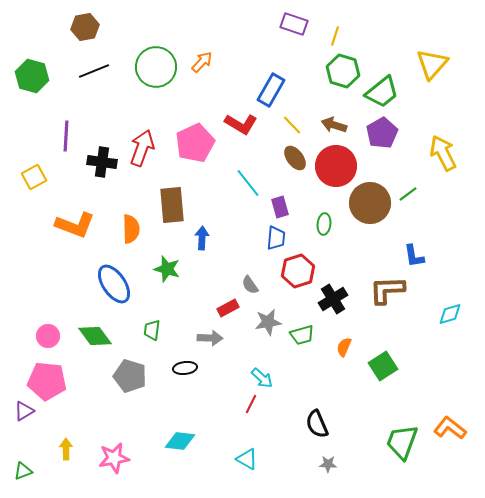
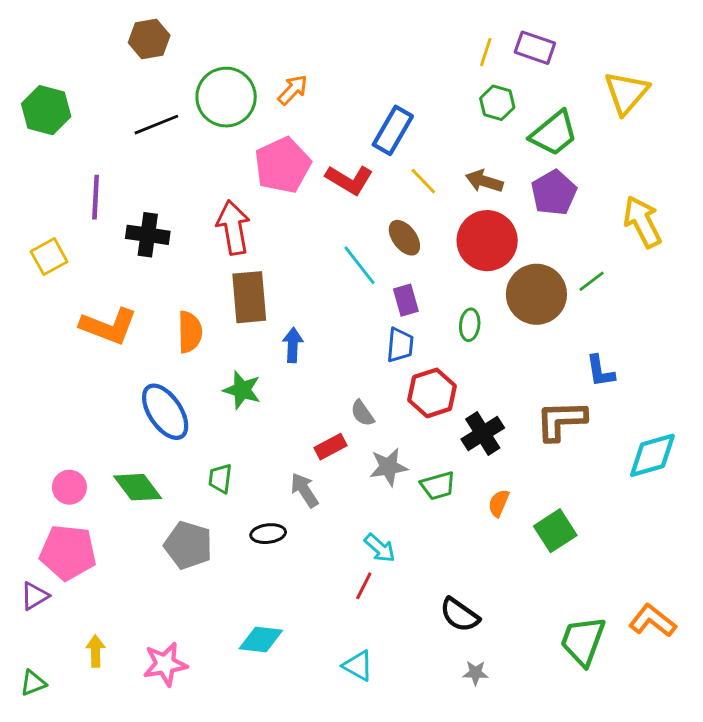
purple rectangle: (294, 24) -> (535, 48), moved
brown hexagon: (85, 27) -> (149, 39), moved
black line: (94, 71) -> (156, 125), moved
green hexagon: (343, 71) -> (497, 103), size x0.7
pink pentagon: (195, 143) -> (283, 165), moved
red arrow: (142, 148) -> (233, 228), moved, turned -30
brown ellipse: (295, 158) -> (404, 238), moved
cyan diamond: (450, 314) -> (652, 455), size x1.5
gray arrow: (210, 338) -> (304, 490), turned -125
black semicircle: (317, 424) -> (460, 615), turned -32

